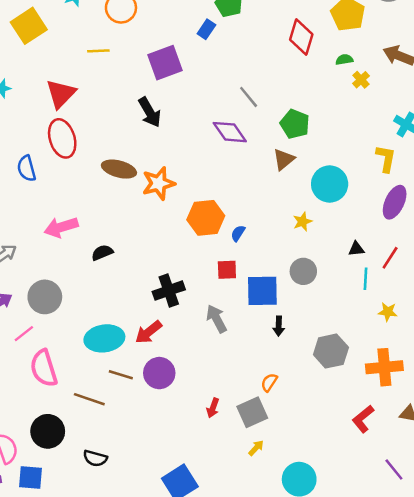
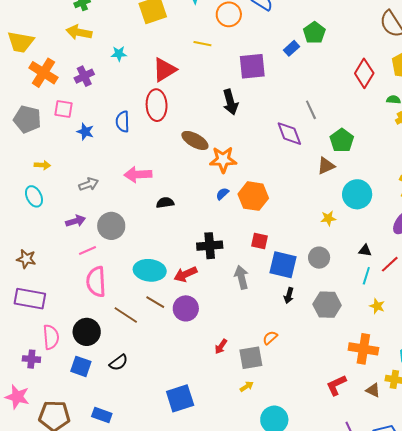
blue semicircle: (238, 233) -> (222, 194), moved
gray hexagon: (331, 351) -> (327, 305), moved
black semicircle: (95, 458) -> (119, 363), turned -66
blue square: (31, 477) -> (81, 366), moved

